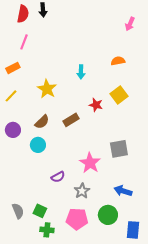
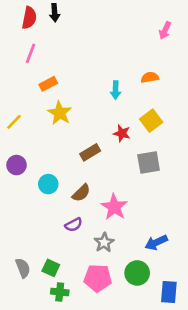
orange rectangle: (13, 68) -> (48, 84), moved
cyan arrow: (81, 72) -> (116, 90), moved
brown semicircle: (42, 122) -> (81, 193), moved
gray square: (119, 149) -> (149, 163), moved
blue arrow: (123, 191) -> (156, 242), turned -42

